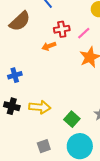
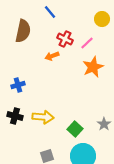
brown semicircle: (20, 21) -> (23, 31), turned -35
red cross: (62, 29) -> (65, 39), turned 35

